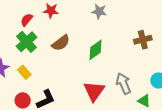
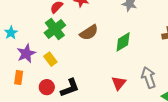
red triangle: (94, 91) -> (119, 83), size x0.7

